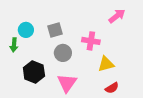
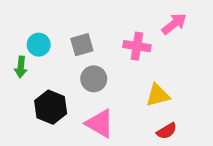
pink cross: (91, 41) -> (137, 46), moved
pink triangle: (67, 83) -> (100, 123), turned -35

